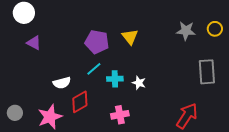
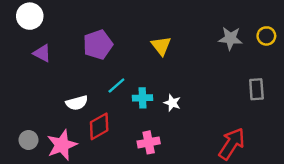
purple pentagon: (97, 42) -> (98, 45), moved, turned -30
gray rectangle: (207, 72) -> (256, 89), size x0.7
gray circle: (15, 113) -> (28, 140), moved

